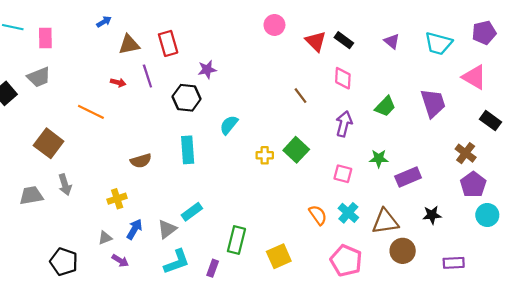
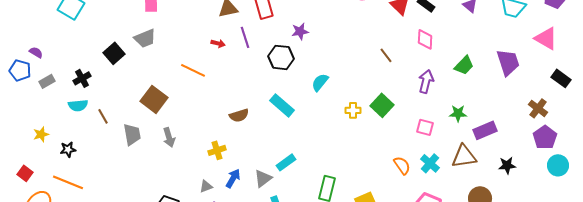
cyan rectangle: (188, 150) -> (282, 105), turned -45
gray trapezoid: (31, 195) -> (132, 134), moved, turned 90
brown triangle: (385, 222) -> (464, 156), moved

